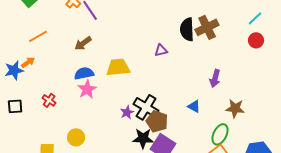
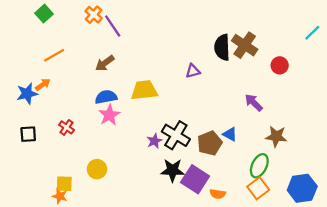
cyan line: (255, 18) -> (312, 33), moved
brown cross: (207, 27) -> (245, 45), turned -30
red circle: (256, 40) -> (280, 65), moved
purple arrow: (215, 78) -> (254, 103), turned 120
brown pentagon: (157, 121) -> (210, 143), moved, turned 30

